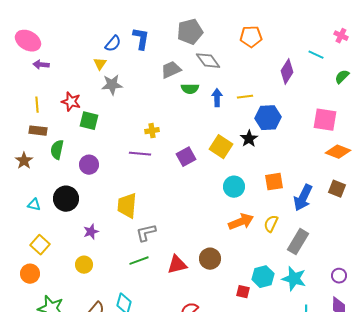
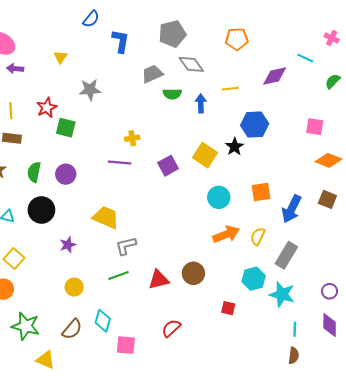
blue semicircle: (113, 44) -> (91, 19), moved
yellow triangle: (100, 64) -> (60, 57), moved
purple diamond: (287, 72) -> (275, 76), turned 45
yellow line: (245, 97) -> (230, 89), moved
red star: (71, 102) -> (47, 108), turned 30
pink square: (325, 120) -> (315, 127), size x0.7
green semicircle: (57, 150) -> (34, 172), moved
yellow trapezoid: (127, 206) -> (106, 217), turned 108
yellow circle: (84, 265) -> (74, 287), moved
cyan hexagon: (263, 277) -> (254, 279), moved

